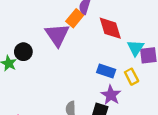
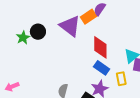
red diamond: (110, 28) -> (100, 47), moved
purple triangle: (57, 35) -> (70, 26), turned -35

